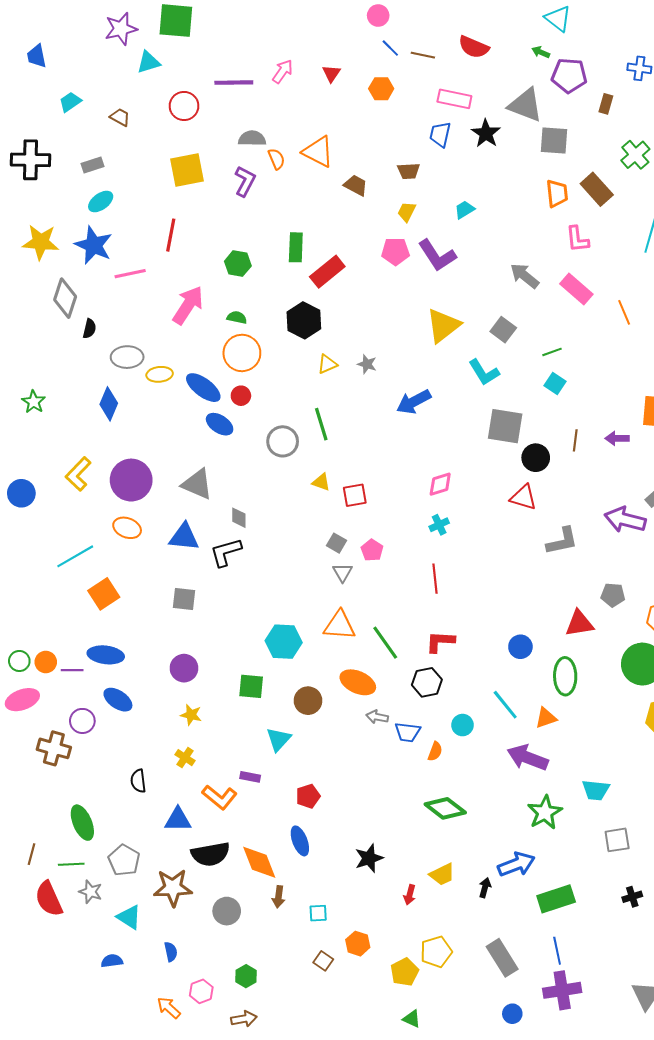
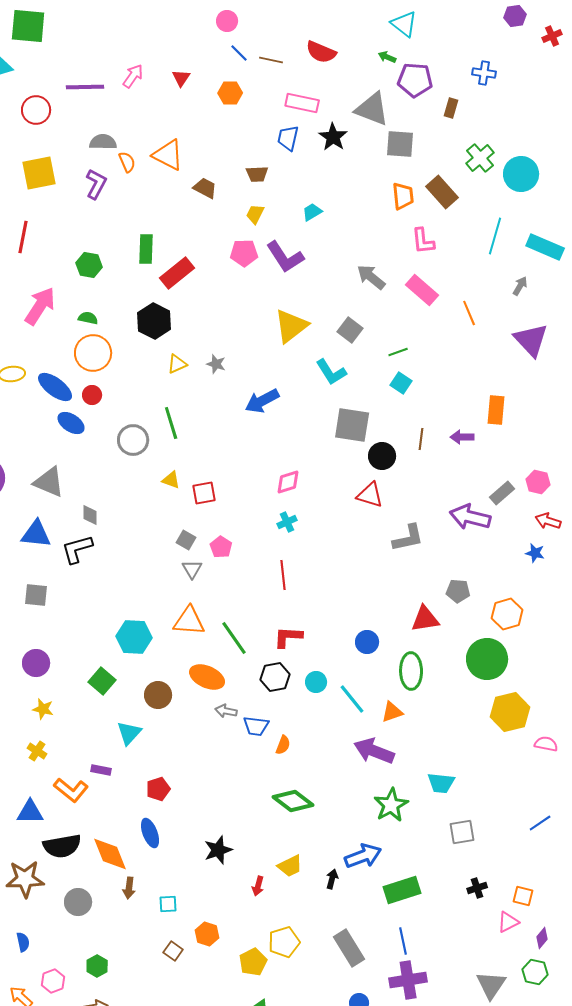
green square: (251, 686) -> (102, 681), turned 36
cyan circle: (463, 725) -> (316, 682), moved

